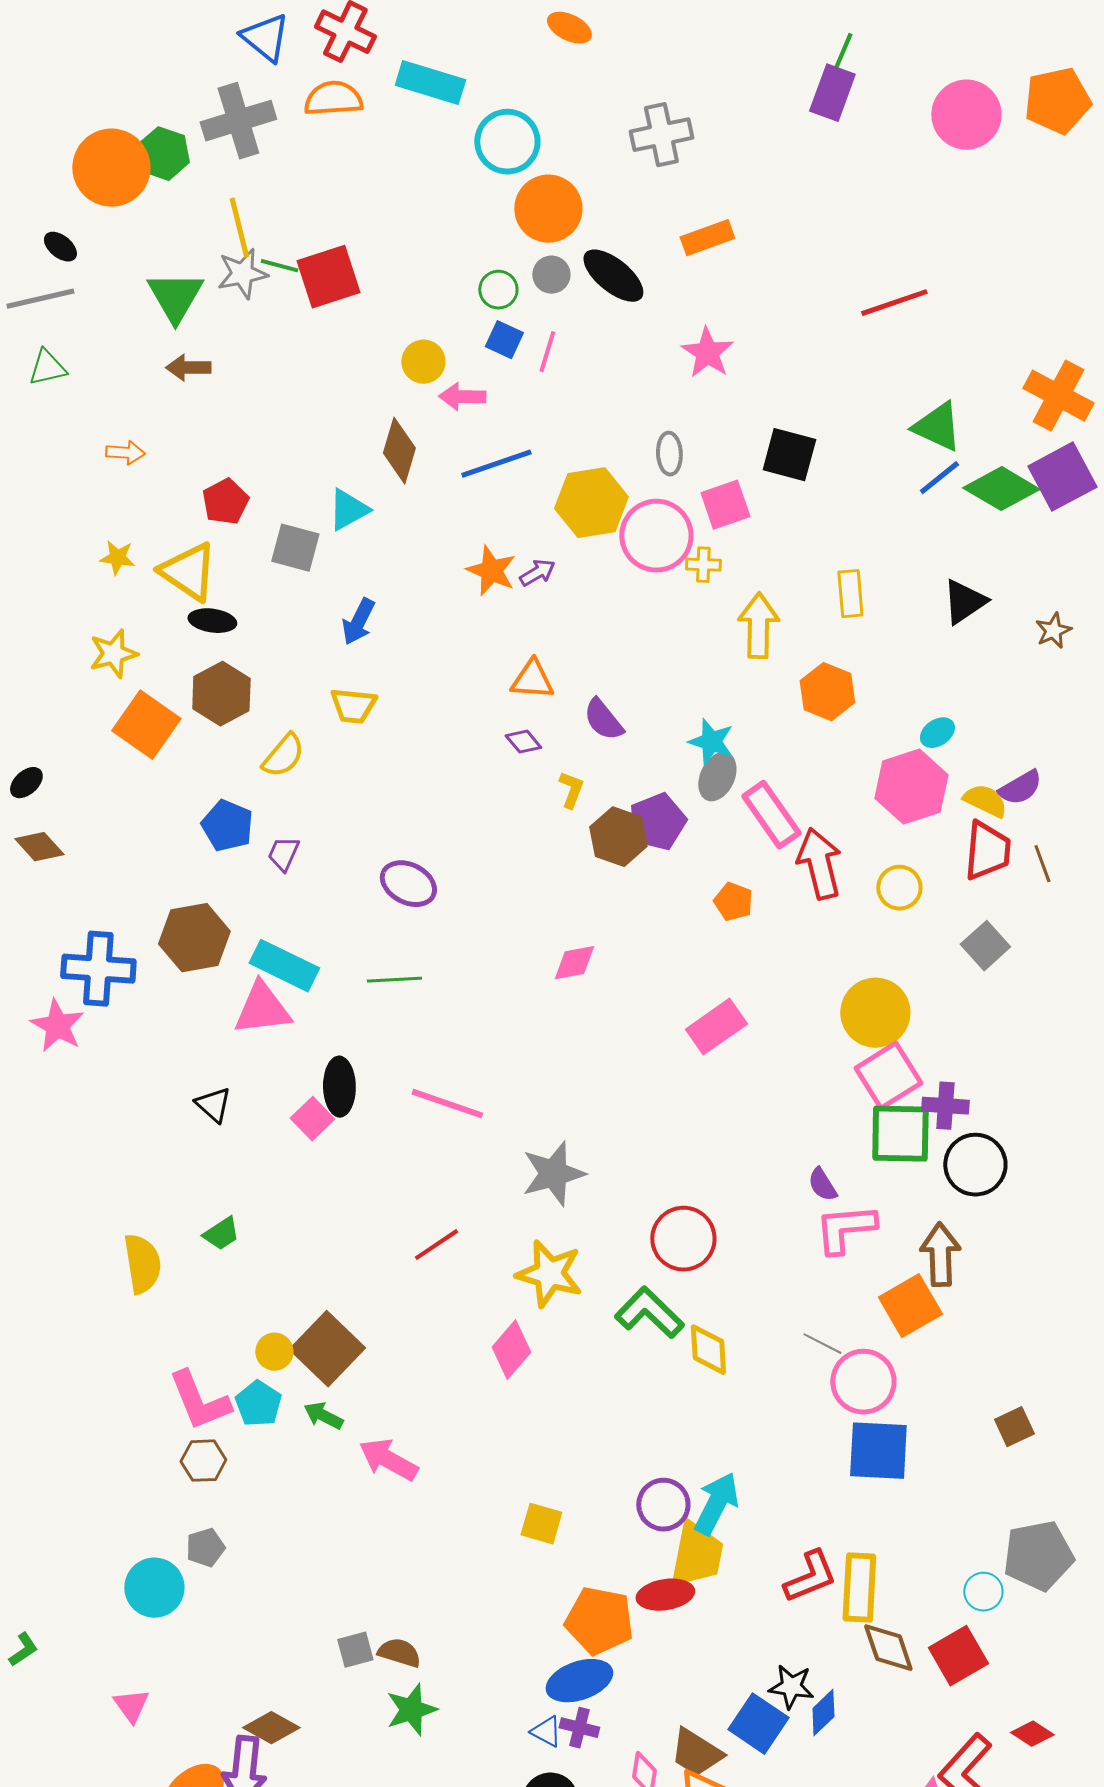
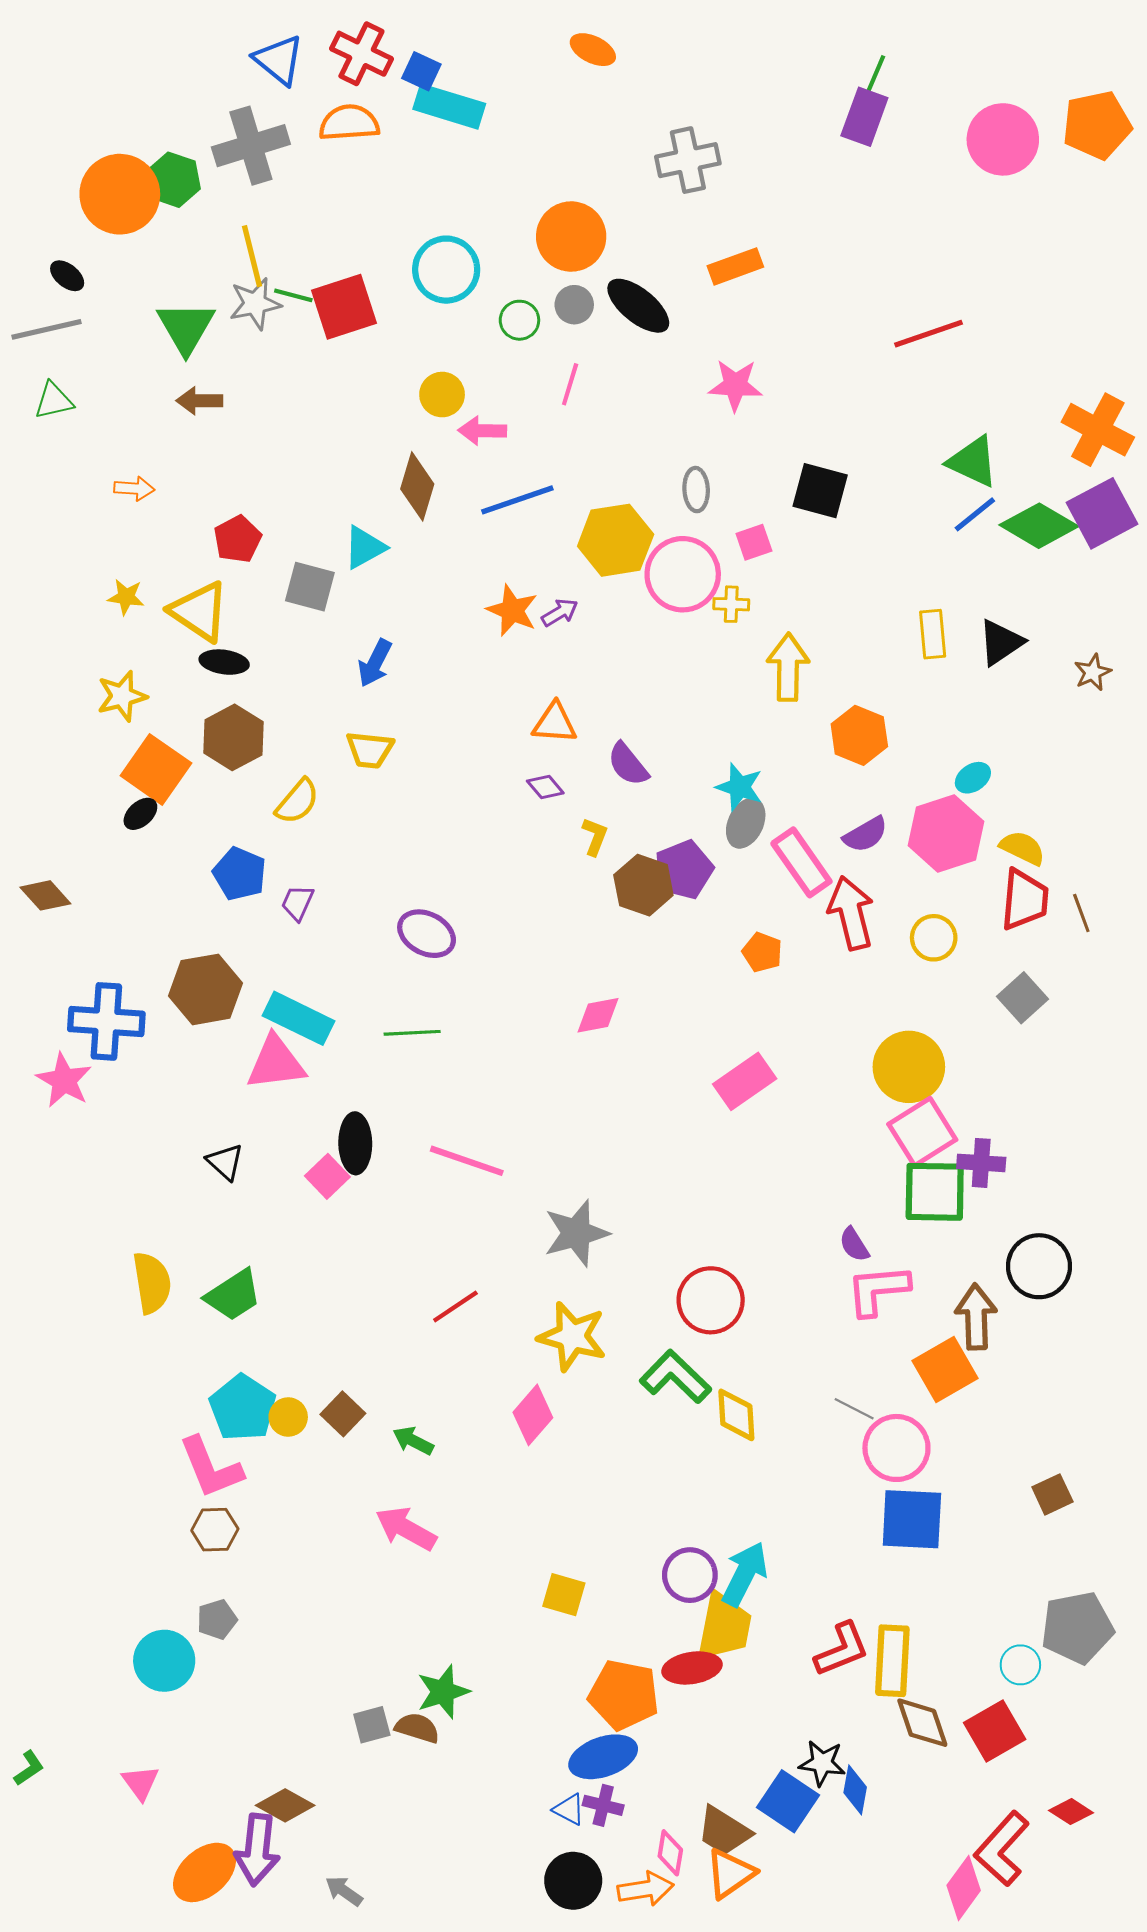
cyan circle: (507, 142) -> (446, 270), moved
blue square: (504, 340) -> (421, 71), moved
pink star: (707, 353) -> (735, 385), turned -30
pink square: (725, 505) -> (754, 542), size x0.7
yellow rectangle: (850, 594) -> (933, 634), moved
black ellipse: (26, 783) -> (140, 814), moved
purple semicircle: (1020, 788) -> (865, 835), moved
black circle: (975, 1165) -> (1039, 1266), moved
green trapezoid: (221, 1234) -> (233, 1295), size x1.5
yellow semicircle: (142, 1264) -> (152, 1283), moved
brown square: (327, 1349) -> (343, 1414), size x0.6
cyan pentagon: (258, 1404) -> (243, 1408), moved, size x1.4
green arrow: (323, 1416) -> (413, 1441), moved
green L-shape: (23, 1650) -> (29, 1768), moved
green star: (411, 1710) -> (443, 1692), moved
blue diamond: (823, 1713) -> (855, 1790), turned -36

